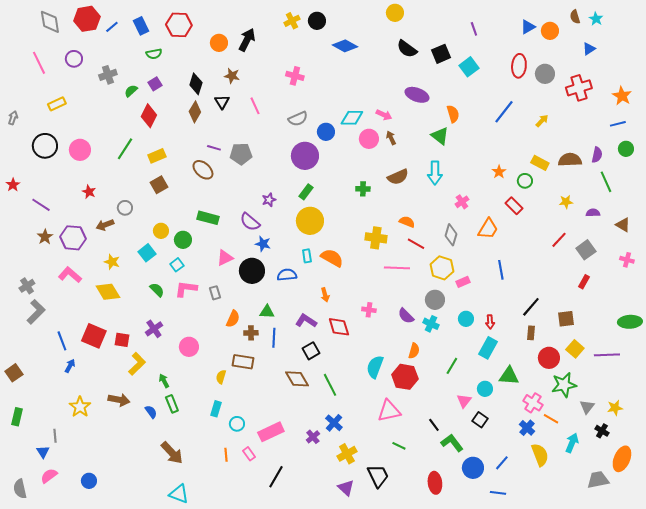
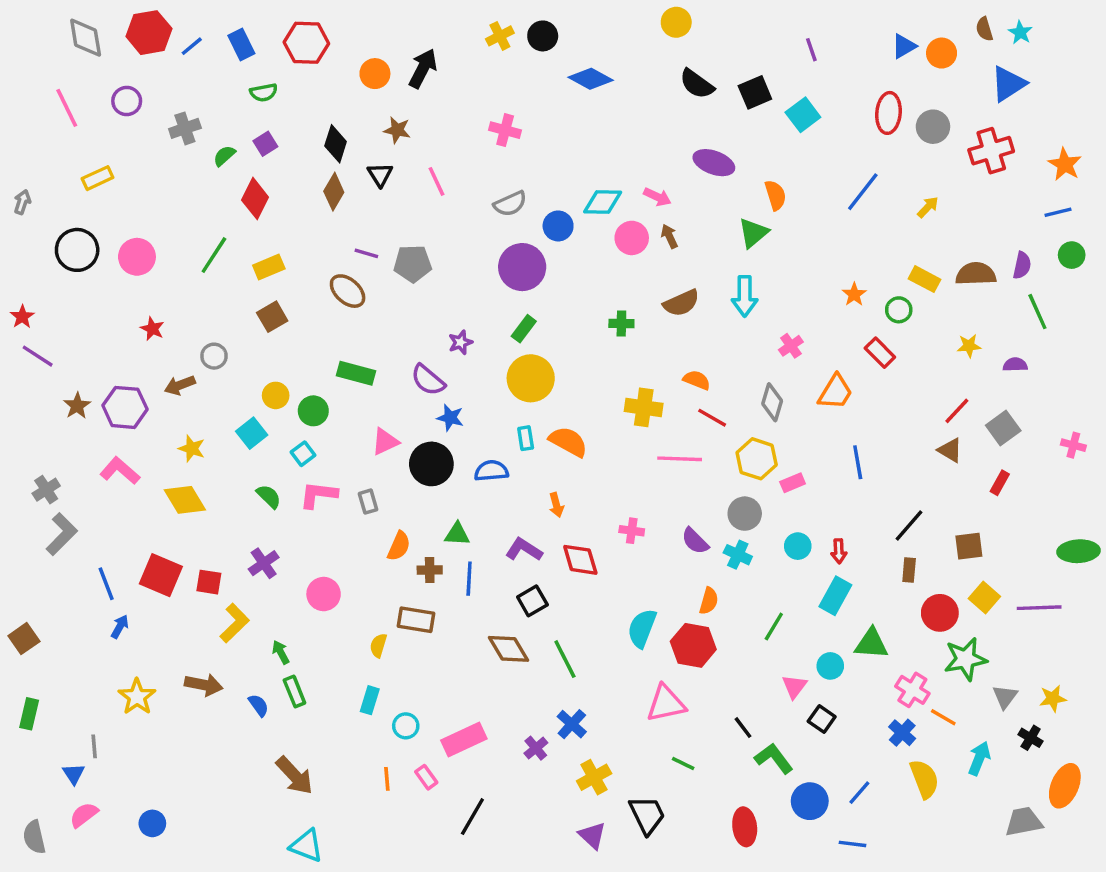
blue triangle: (589, 49) -> (1008, 84), size x1.6
green triangle: (440, 136) -> (753, 233), turned 42
purple line: (41, 205) -> (38, 356), moved
brown triangle: (623, 225) -> (950, 450), moved

